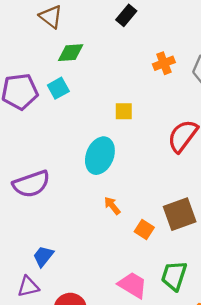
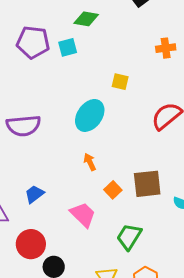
blue trapezoid: (43, 256) -> (34, 194), moved
pink trapezoid: (133, 285) -> (83, 215), moved

